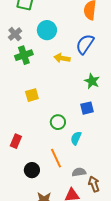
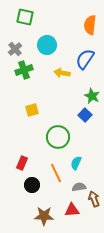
blue square: (87, 108) -> (85, 115), moved, turned -32
green circle: (58, 122) -> (58, 137), size x1.5
cyan semicircle: (76, 138) -> (76, 163), moved
red rectangle: (16, 141) -> (22, 163), moved

